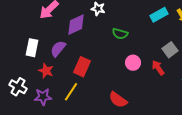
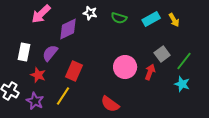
green semicircle: (120, 34) -> (119, 18), moved
pink circle: (133, 63) -> (125, 67), size x1.5
red arrow: (158, 68) -> (150, 72), turned 56
purple star: (43, 97) -> (35, 101), turned 30

